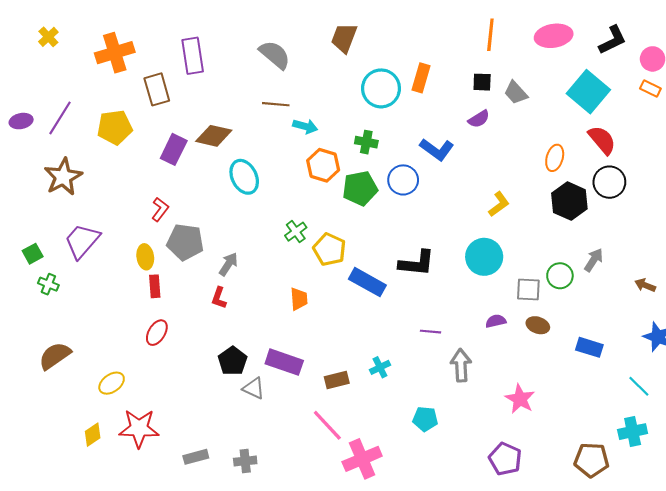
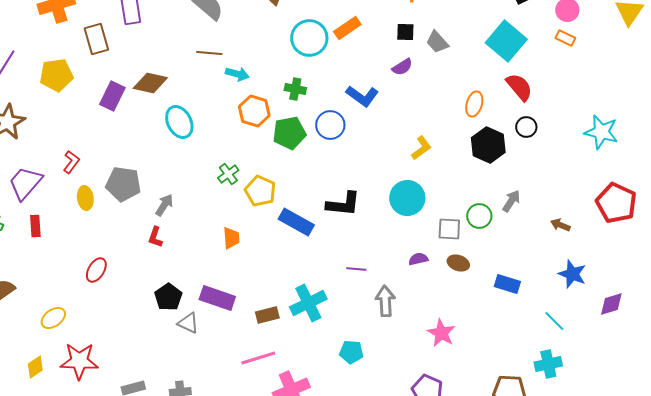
orange rectangle: (421, 78) -> (347, 28), turned 40
black circle: (609, 182) -> (526, 127), size x0.7
red L-shape: (160, 209) -> (71, 162), moved
red rectangle: (155, 286) -> (35, 226), moved
cyan cross: (380, 367) -> (308, 303), size x1.8
pink line: (327, 425) -> (258, 358), turned -64

